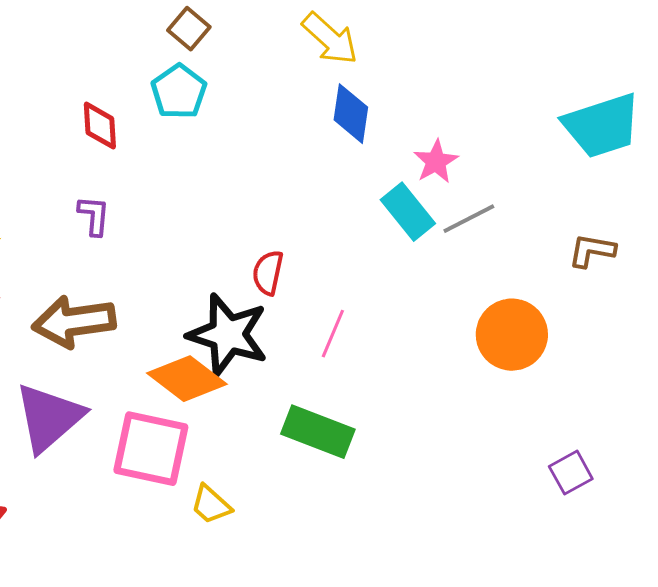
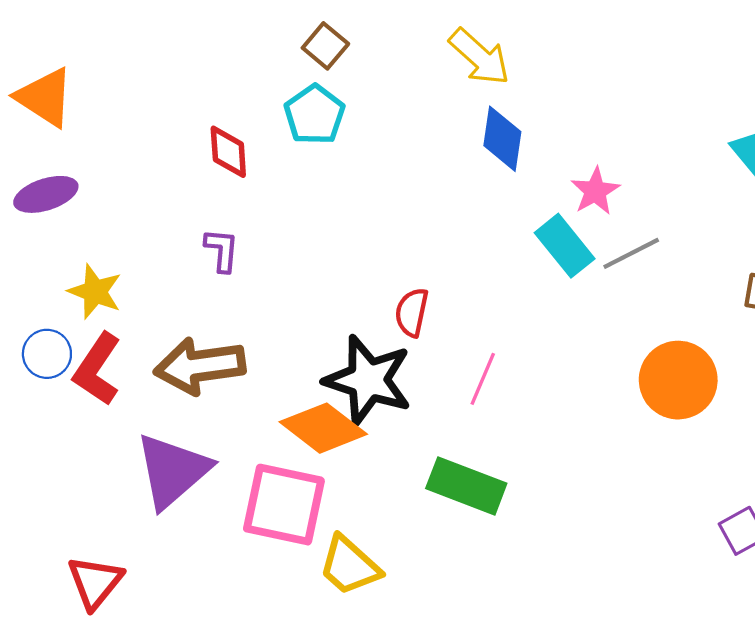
yellow trapezoid: (211, 505) -> (349, 566), size x1.4

